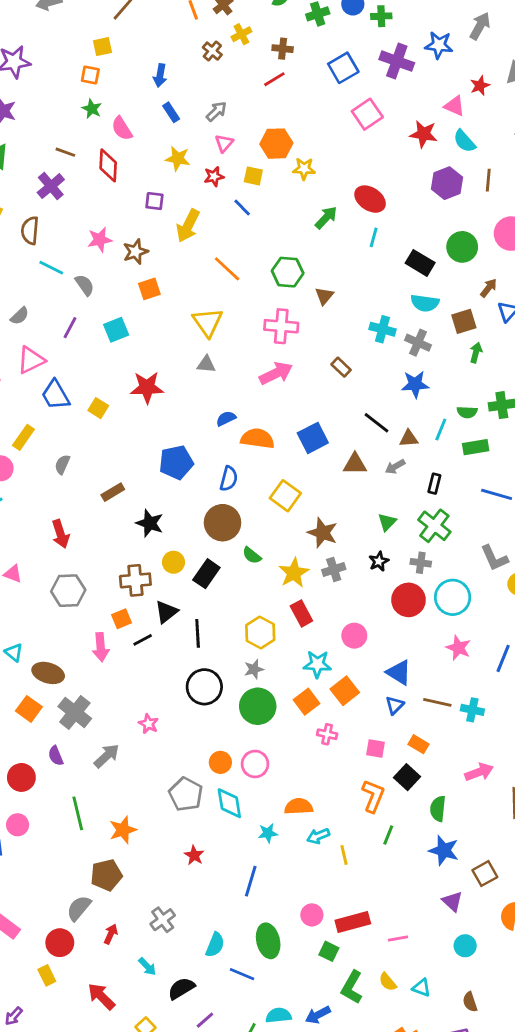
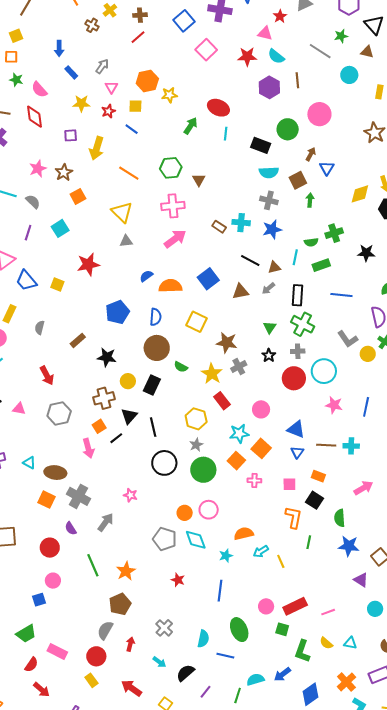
cyan cross: (382, 329) -> (241, 223), moved
black rectangle: (434, 484) -> (297, 295), size x1.5

